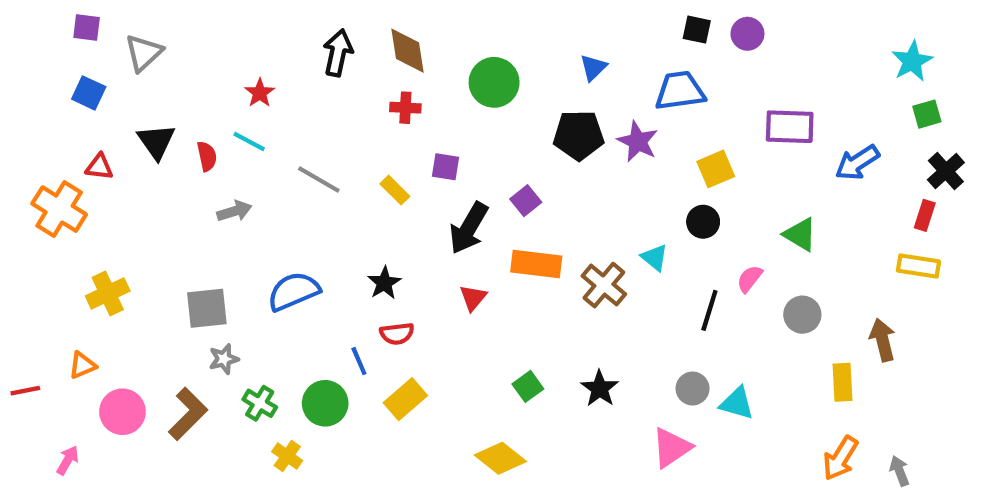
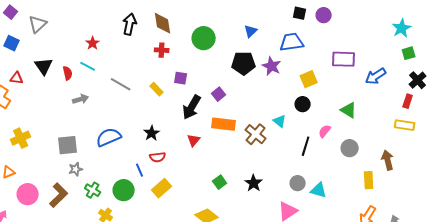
purple square: (87, 27) -> (11, 12), turned 32

